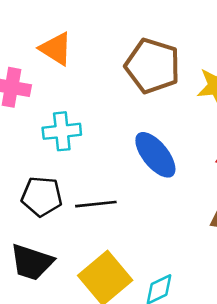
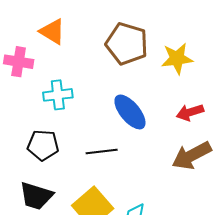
black line: (96, 204) -> (102, 151), moved

